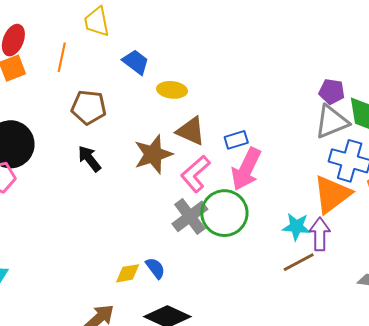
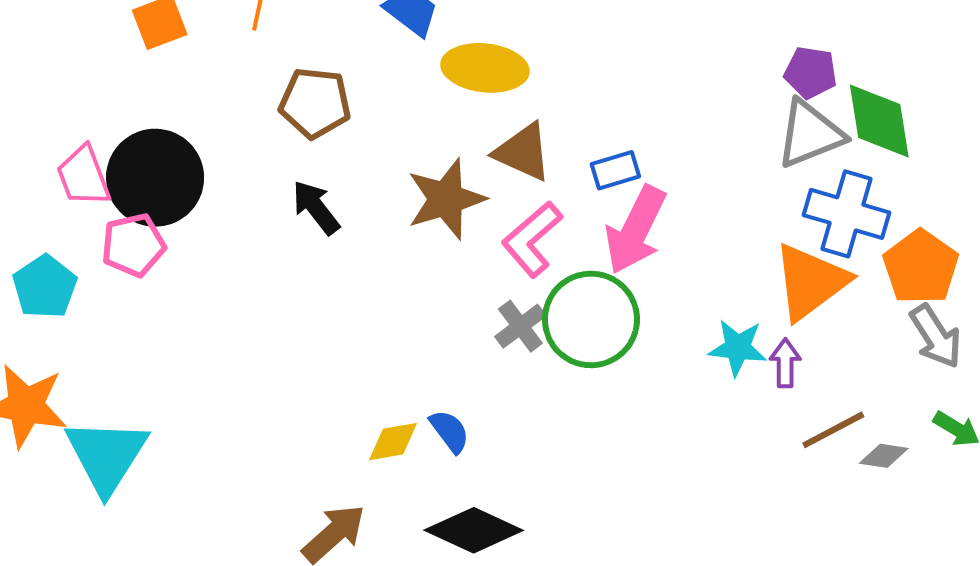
yellow ellipse: (172, 90) -> (485, 68), size x1.4
gray cross: (190, 216) -> (520, 326), size x0.7
purple arrow: (320, 234) -> (785, 363), size x0.7
brown line: (299, 262) -> (833, 430), moved

